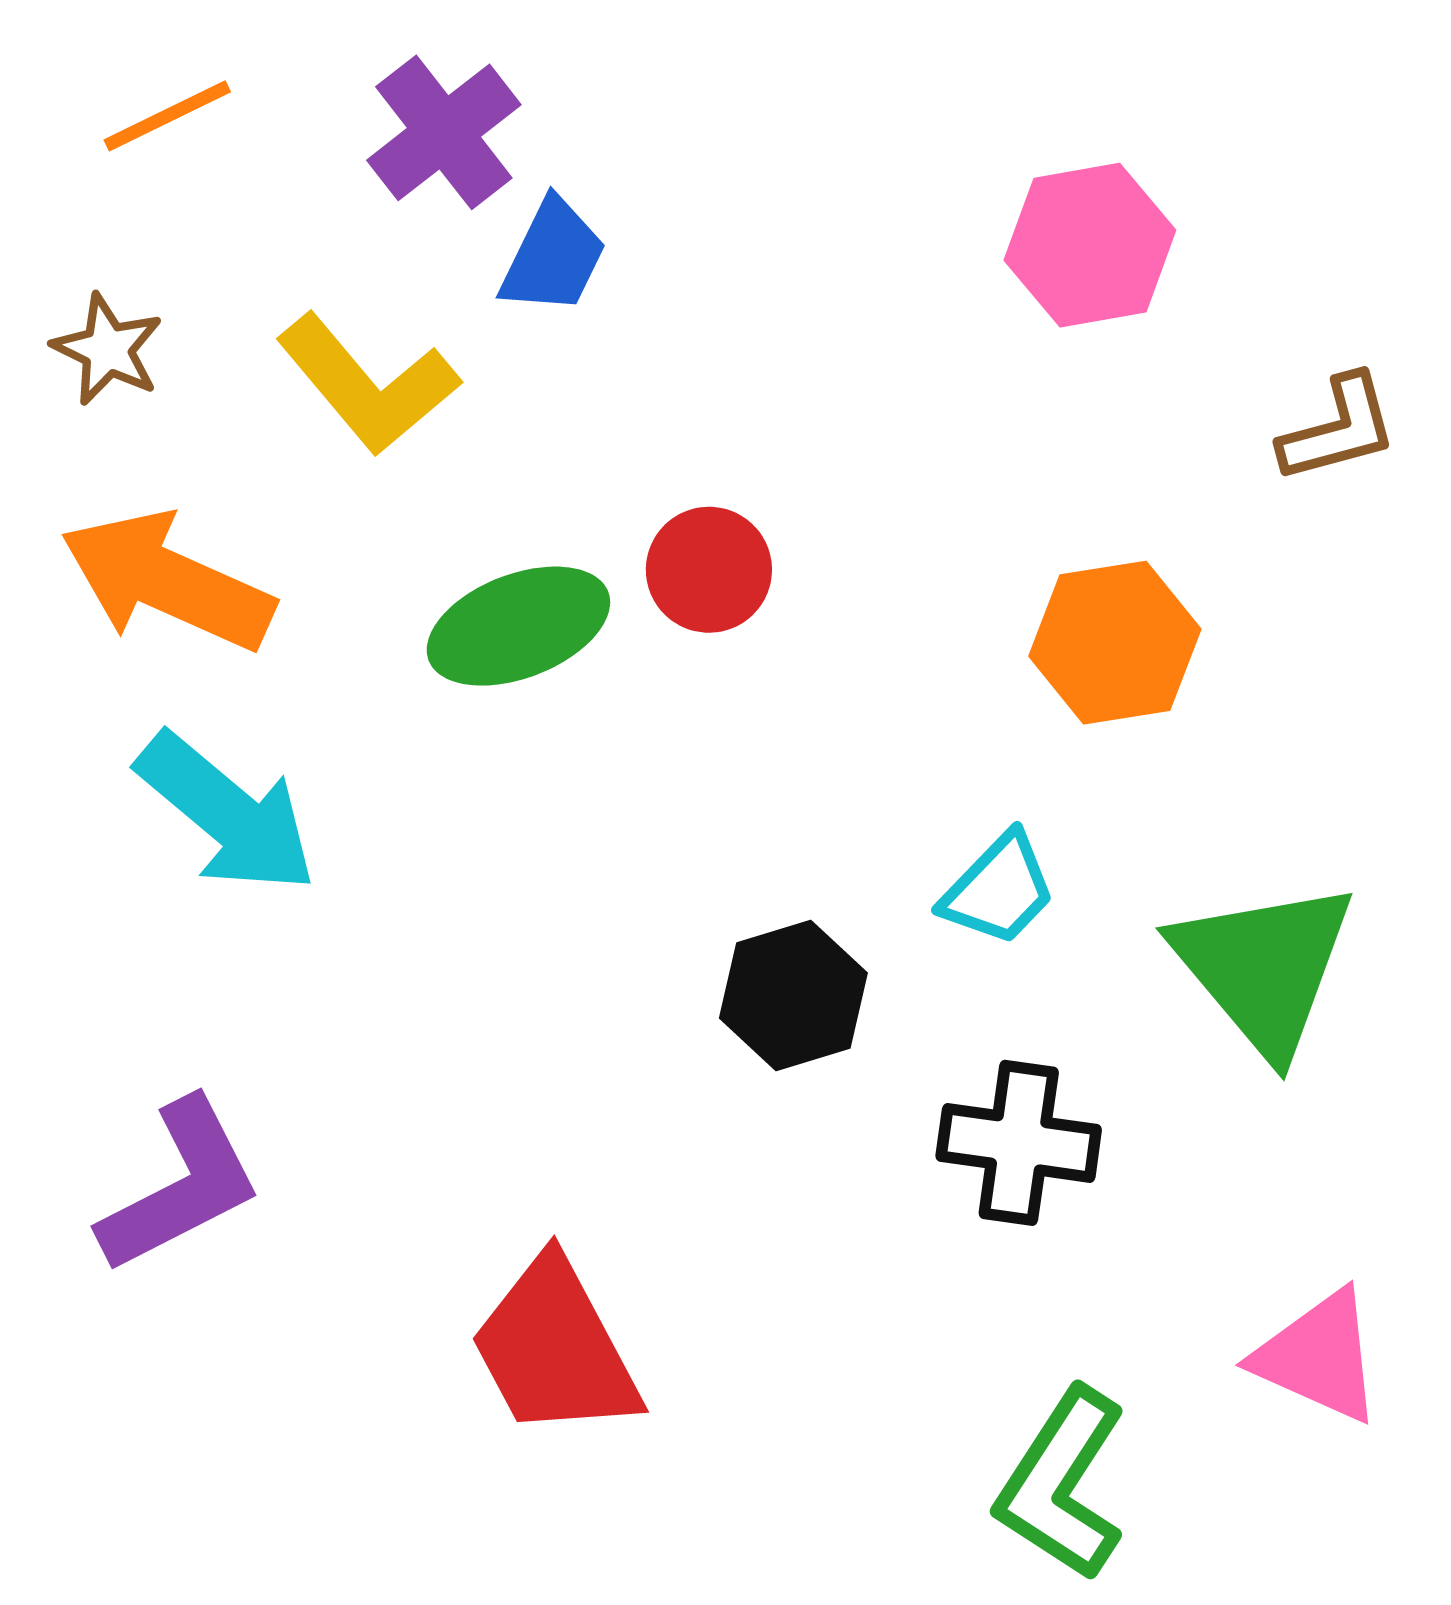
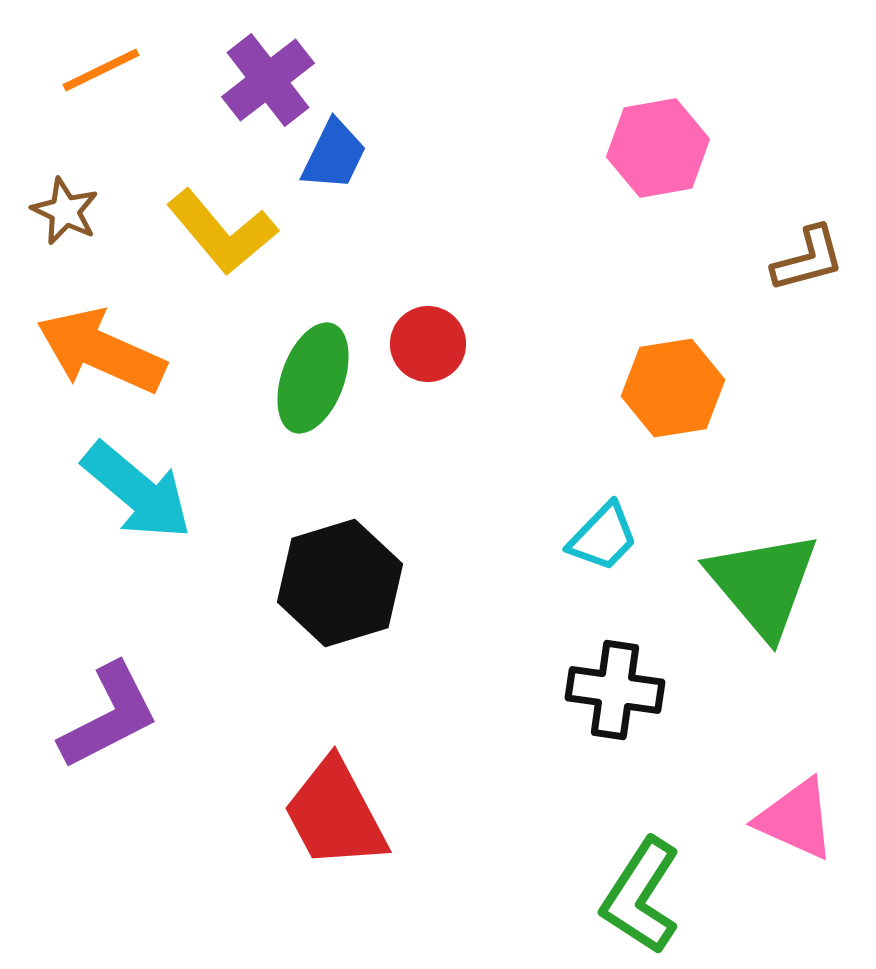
green ellipse: (518, 626) -> (313, 378), turned -49
black hexagon: (793, 995) -> (340, 583), moved, size x1.4

